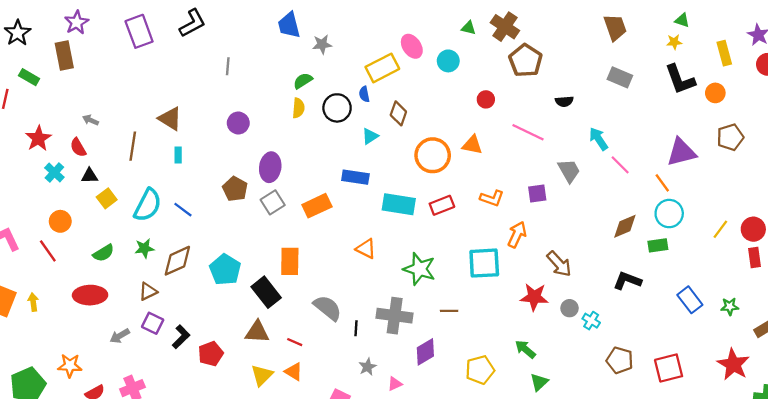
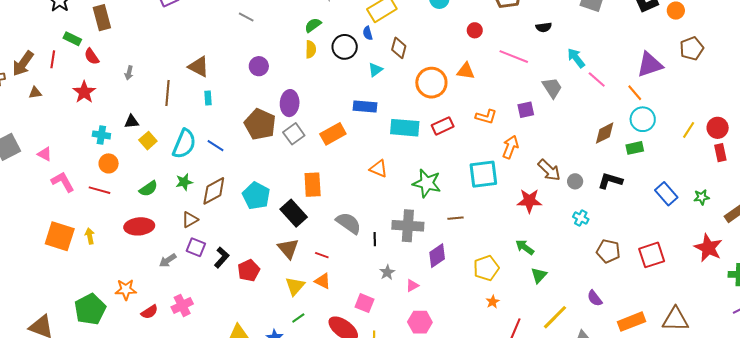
gray line: (228, 66) -> (246, 17), turned -63
gray arrow: (91, 120) -> (129, 73), turned -96
red semicircle: (78, 147) -> (92, 56), moved
cyan cross: (54, 172) -> (101, 135), moved, turned -30
brown pentagon: (235, 189) -> (260, 124), size x1.4
red line: (48, 251) -> (99, 190), turned -35
gray circle: (570, 308) -> (575, 181), moved
brown triangle: (257, 332) -> (288, 249), turned 50

